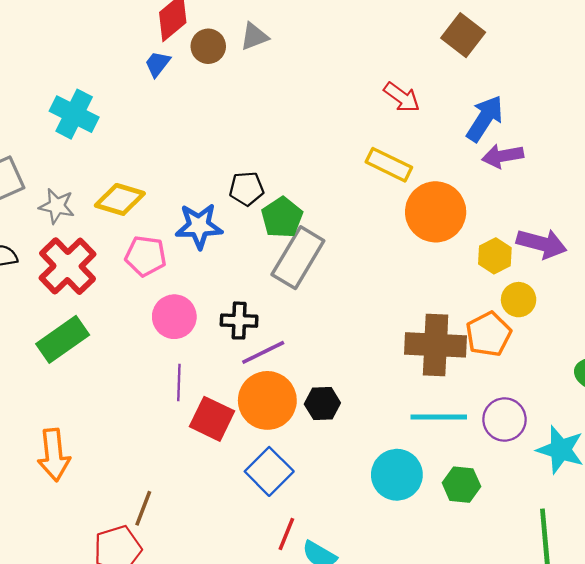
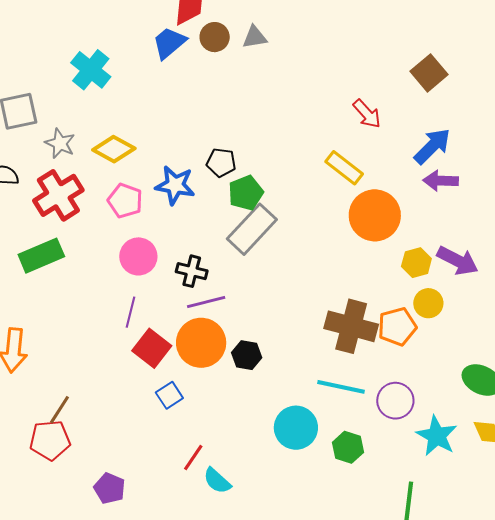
blue trapezoid: (158, 64) -> (169, 43), size x1.5
blue square: (269, 471) -> (169, 395), moved, size x0.7
brown line: (143, 508) -> (60, 410), moved

